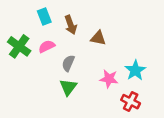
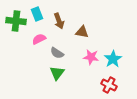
green cross: (19, 46) -> (16, 21), moved, turned -30
gray semicircle: (68, 63) -> (57, 53), turned -80
pink star: (109, 79) -> (91, 57), moved

